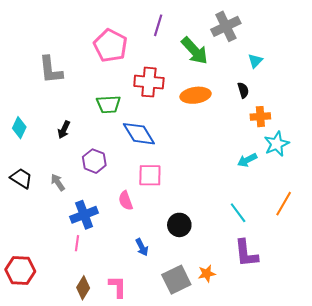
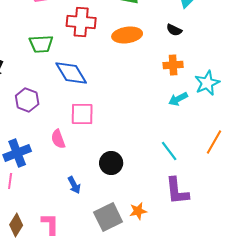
black semicircle: (243, 90) -> (174, 30), turned 133
orange cross: (260, 117) -> (173, 65), moved

